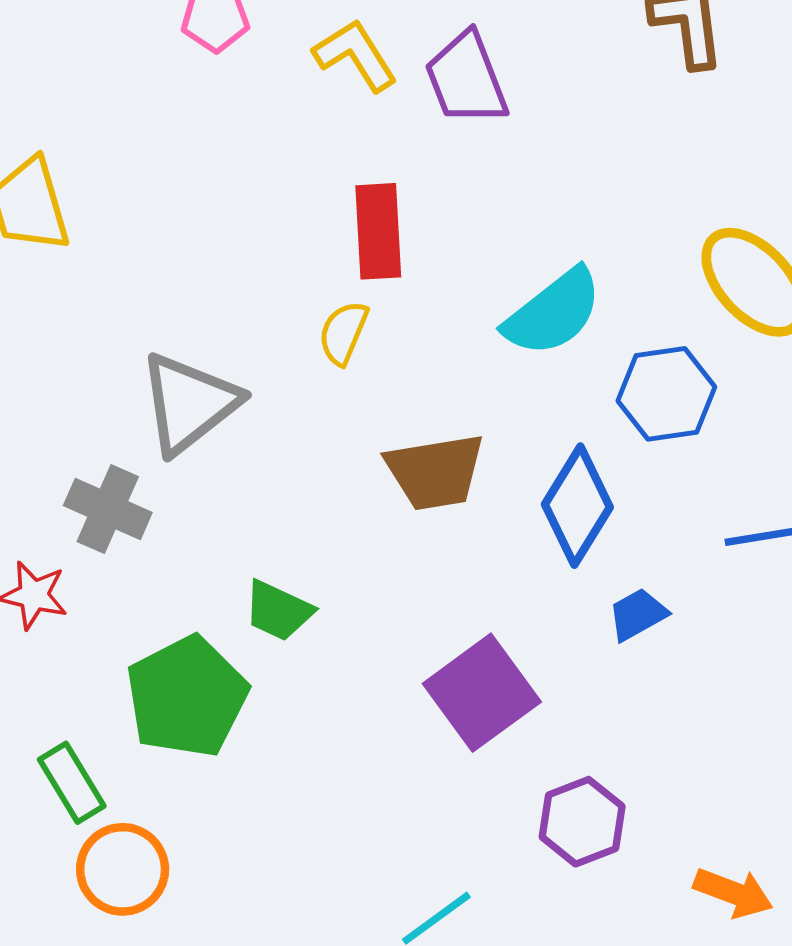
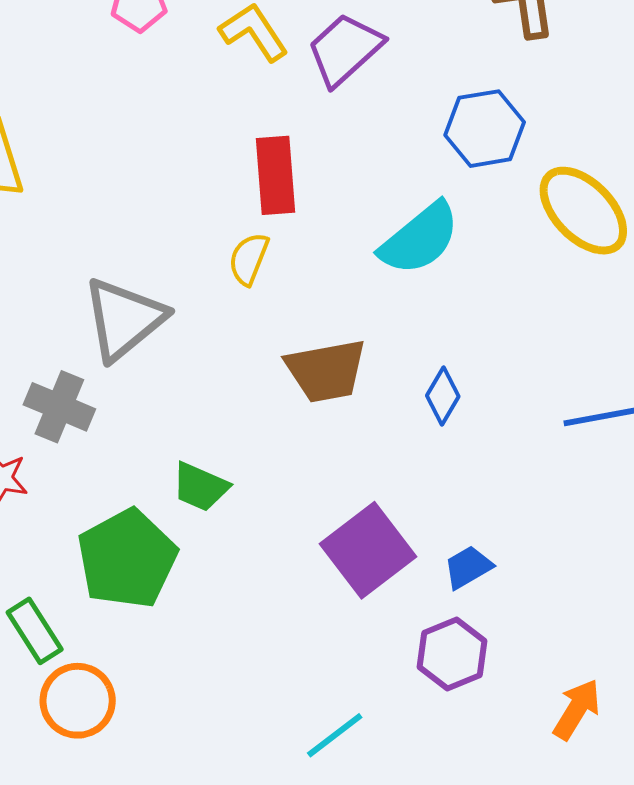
purple trapezoid: (466, 79) -> (345, 49), turned 70
blue hexagon: (666, 394) -> (485, 129), moved
blue diamond: (577, 506) -> (443, 396), size x0.6
blue trapezoid: (638, 615) -> (468, 567), moved
orange arrow: (733, 893) -> (577, 709), turned -78

